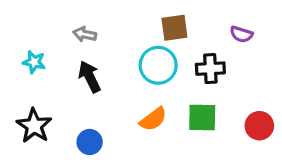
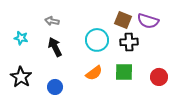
brown square: (174, 28) -> (123, 20), moved, turned 30
purple semicircle: (241, 34) -> (148, 21), size x1.5

